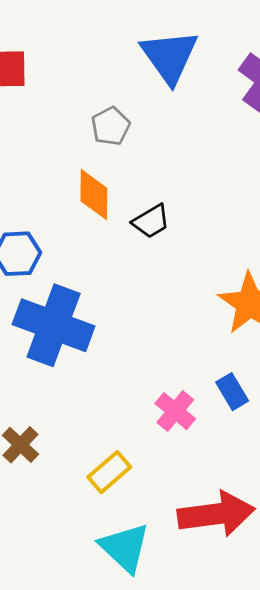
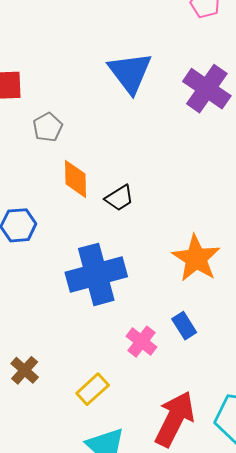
gray pentagon: (111, 126) -> (48, 127), moved
blue cross: (54, 325) -> (96, 274), moved, turned -34
red arrow: (216, 514) -> (175, 419), turned -54

